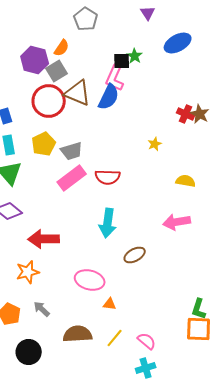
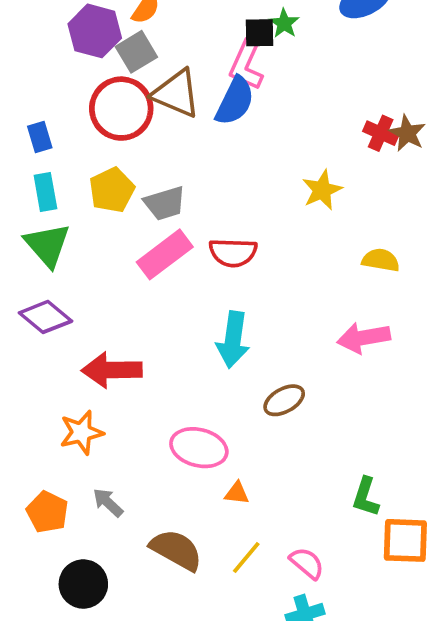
yellow star: (155, 144) -> (322, 190), size x1.5
green L-shape: (199, 309) -> (366, 497), moved
brown semicircle: (78, 334) -> (176, 550), turned 32

